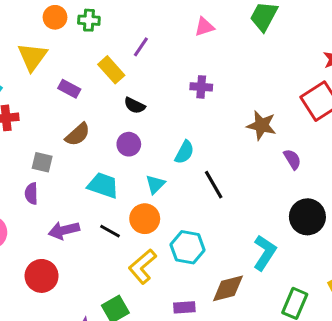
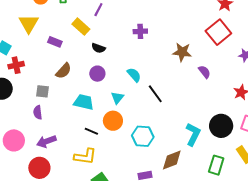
cyan semicircle: (184, 152) -> (134, 75), turned -63
black circle: (307, 217) -> (221, 126), moved
purple arrow: (64, 230) -> (46, 141), moved
yellow L-shape: (142, 266) -> (85, 156), moved, turned -125
red circle: (42, 276) -> (39, 168), moved

